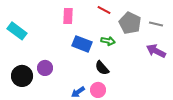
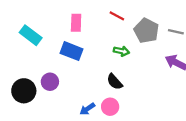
cyan rectangle: (17, 31) -> (31, 35), moved
blue rectangle: (82, 44) -> (71, 51), moved

